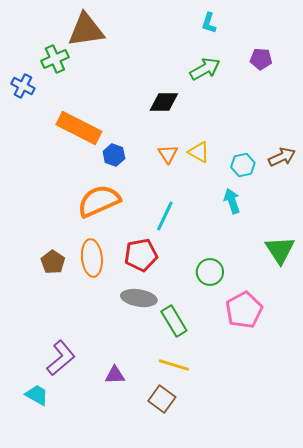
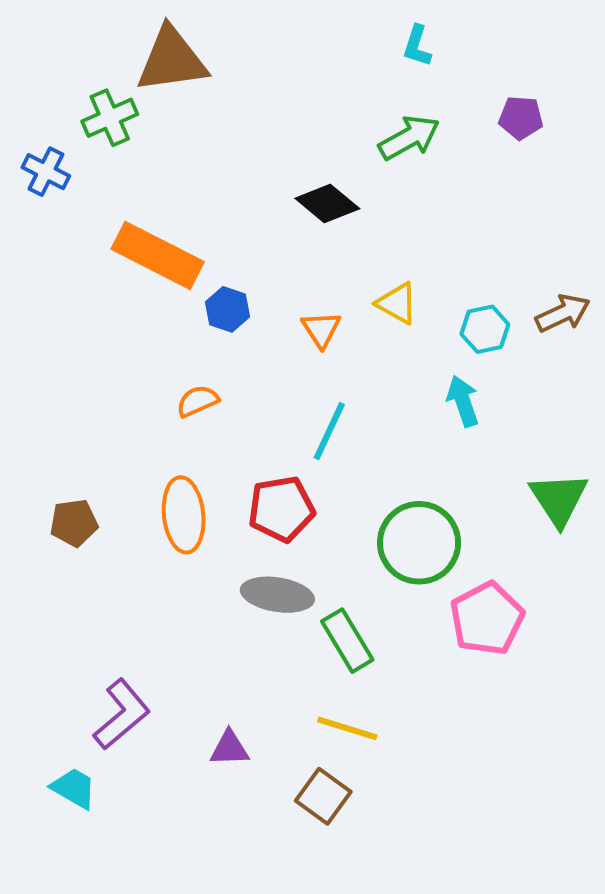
black diamond: (164, 102) -> (327, 204), turned 40
orange triangle: (168, 154) -> (321, 329), moved
orange semicircle: (99, 201) -> (198, 401), size x0.5
brown pentagon: (53, 262) -> (74, 523), moved, turned 30
green circle: (210, 272) -> (419, 543), size x1.5

